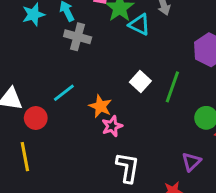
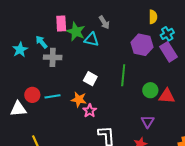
white square: (140, 82) -> (90, 79), moved
cyan line: (64, 93) -> (53, 96), turned 42
red circle: (36, 118) -> (32, 95), moved

